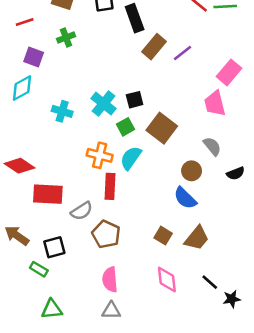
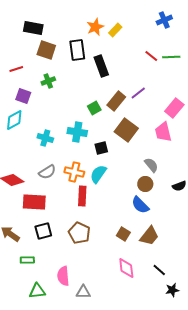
brown rectangle: (154, 47) -> (116, 101), moved
black square: (135, 100) -> (101, 148), moved
cyan cross: (104, 104) -> (77, 132), turned -30
green square: (126, 127) -> (94, 108), moved
brown square: (162, 128) -> (126, 130), moved
gray semicircle: (212, 146) -> (151, 165), moved
gray semicircle: (82, 211) -> (47, 172), moved
black square: (54, 247) -> (43, 231), moved
green rectangle: (39, 269) -> (27, 260), turned -32
pink semicircle: (110, 280) -> (63, 276), moved
black star: (232, 299) -> (172, 290), moved

